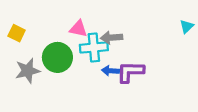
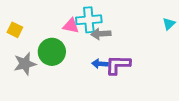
cyan cross: (94, 47) -> (89, 20), moved

